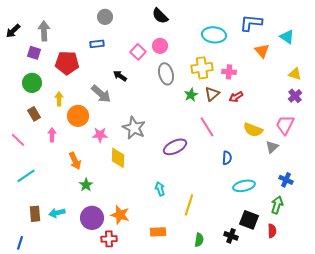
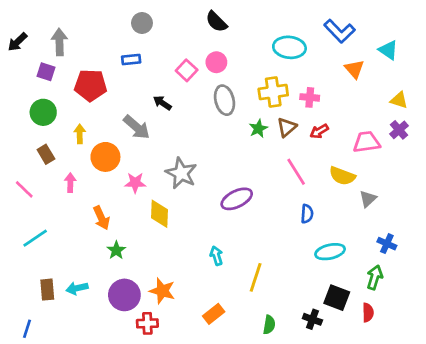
blue L-shape: (251, 23) -> (339, 31), turned -140
pink trapezoid: (285, 125) -> (367, 142), moved, turned 55
pink line: (207, 127) -> (296, 172), moved
orange rectangle: (158, 232) -> (214, 314), turned -35

